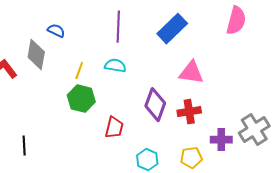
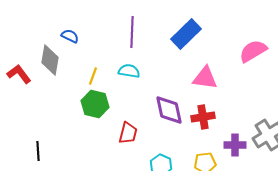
pink semicircle: (236, 21) -> (253, 51), moved, turned -136
purple diamond: (155, 105) -> (169, 110), turned -32

